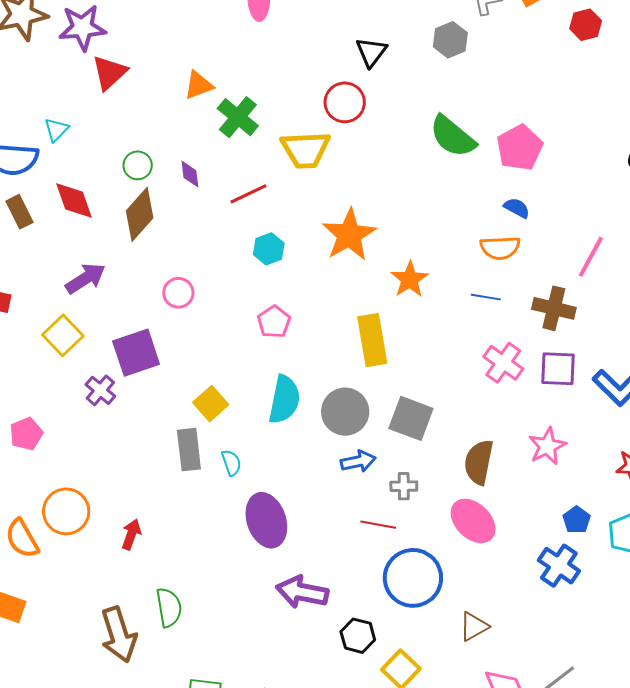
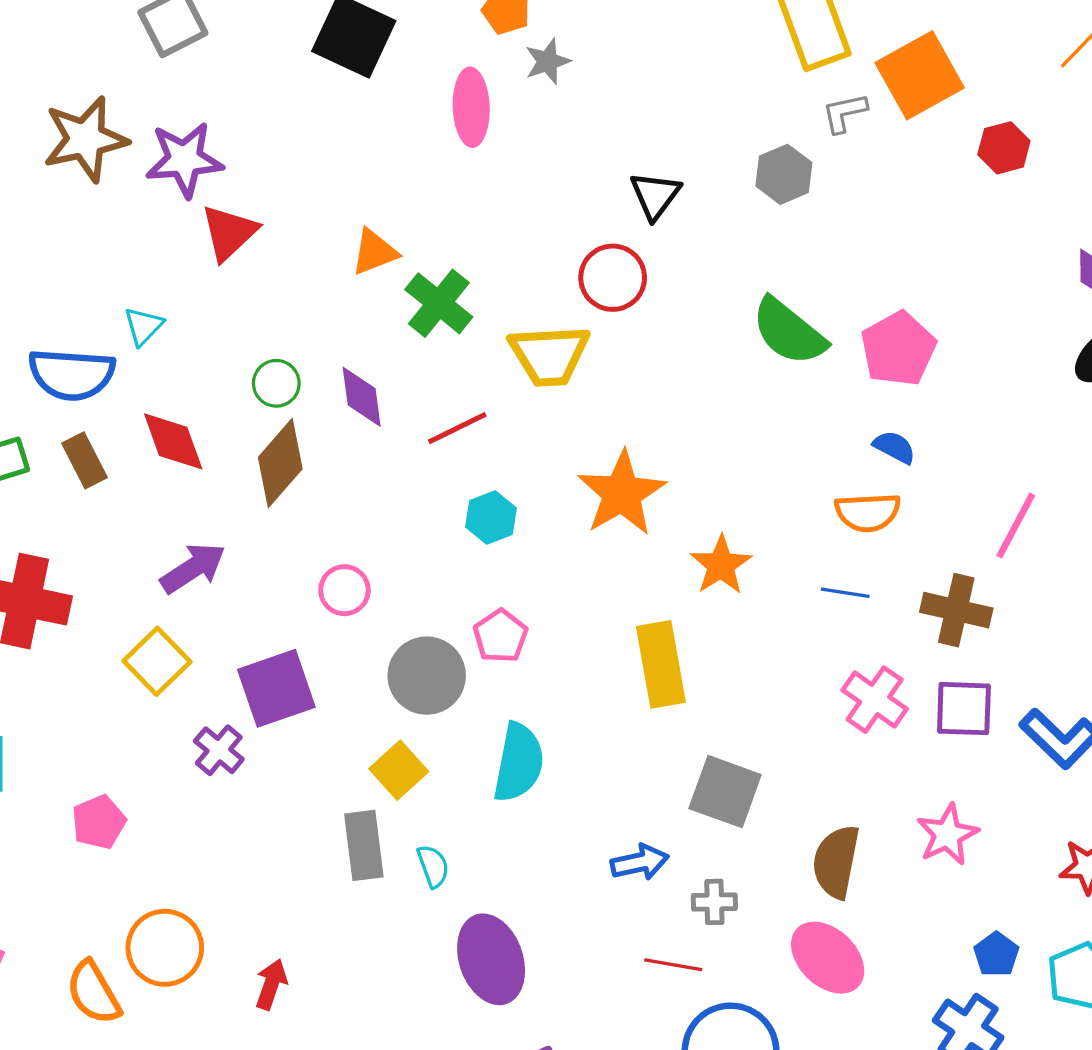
purple diamond: (190, 174) -> (362, 397), size x1.4
gray circle: (345, 412) -> (427, 676), moved

